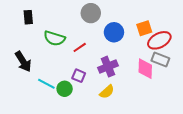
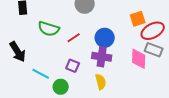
blue circle: (114, 32) -> (105, 38), moved
purple cross: (108, 67) -> (102, 57), turned 30
green circle: (65, 89) -> (61, 87), moved
yellow semicircle: (107, 92) -> (101, 82), turned -63

